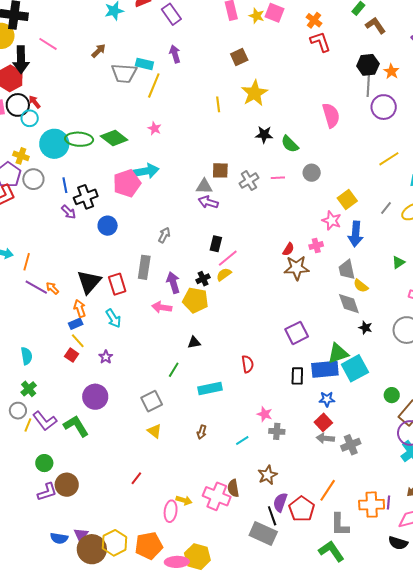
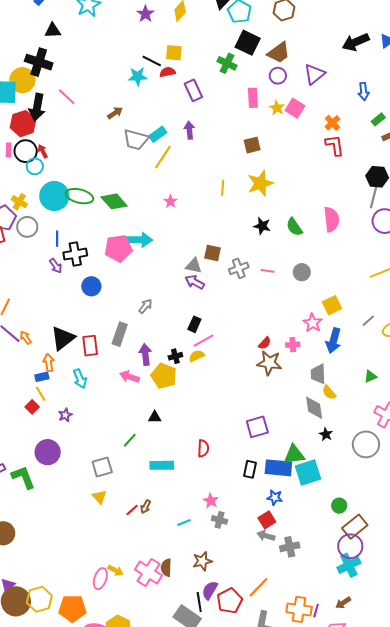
cyan rectangle: (144, 64) -> (158, 134), turned -60
pink star: (155, 128) -> (170, 201), moved
green semicircle: (290, 144) -> (294, 227), moved
red line: (136, 478) -> (132, 510), moved

